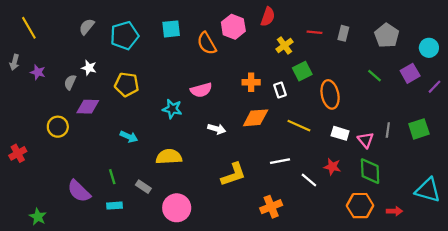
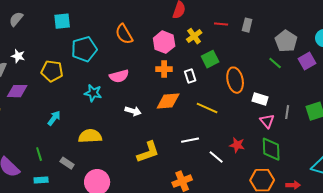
pink hexagon: (233, 27) -> (164, 42), moved
cyan square: (171, 29) -> (62, 21), moved
cyan pentagon: (124, 36) -> (84, 49), moved
gray pentagon: (387, 36) -> (286, 41), moved
white rectangle: (340, 133) -> (260, 99), moved
cyan arrow: (129, 137) -> (54, 118), turned -77

